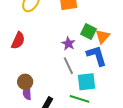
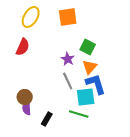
orange triangle: (103, 37) -> (90, 67), moved
red semicircle: (18, 41) -> (23, 47), moved
blue L-shape: (97, 56) -> (96, 84), moved

